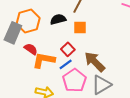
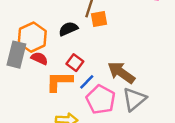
orange square: (80, 28) -> (99, 19), moved
red semicircle: (31, 49) -> (39, 58), moved
red square: (68, 49) -> (75, 63), moved

